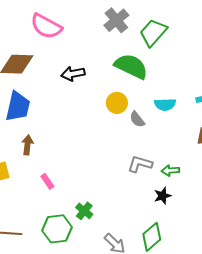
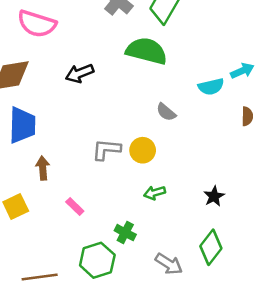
yellow circle: (117, 103) -> (143, 150), moved
cyan semicircle: (165, 104) -> (211, 87), moved
gray L-shape: (140, 164) -> (106, 150), moved
green arrow: (170, 171) -> (155, 193), moved

